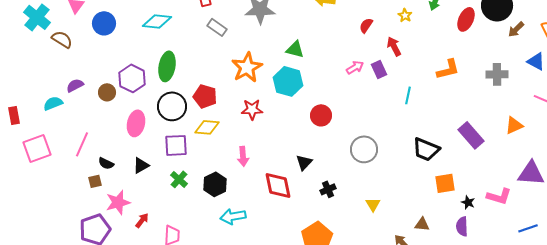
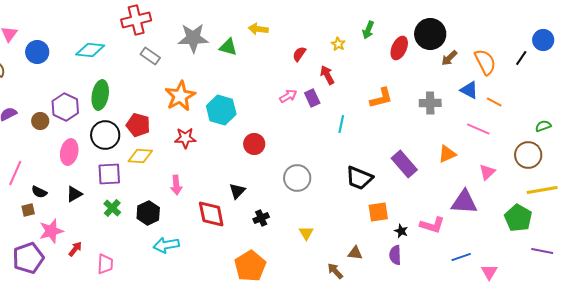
green triangle: (295, 49) -> (228, 47), moved

